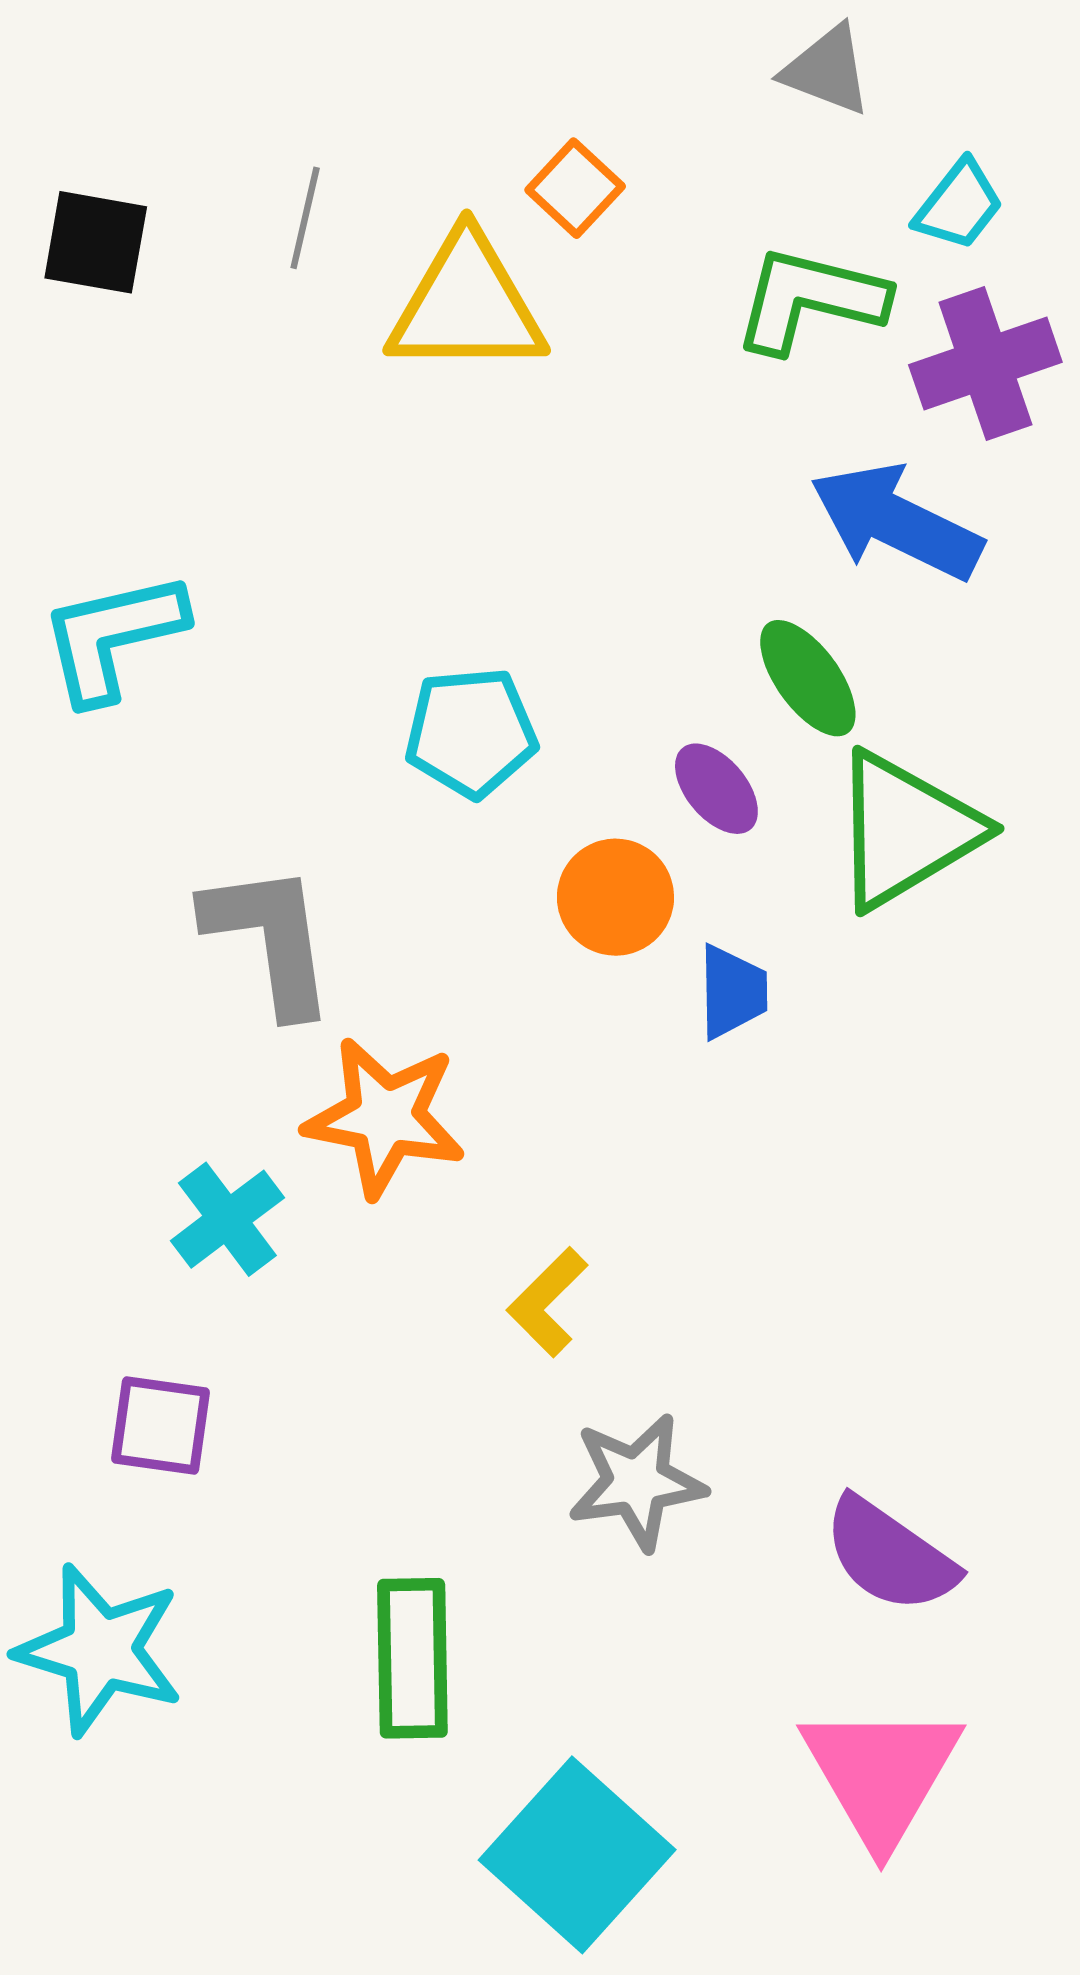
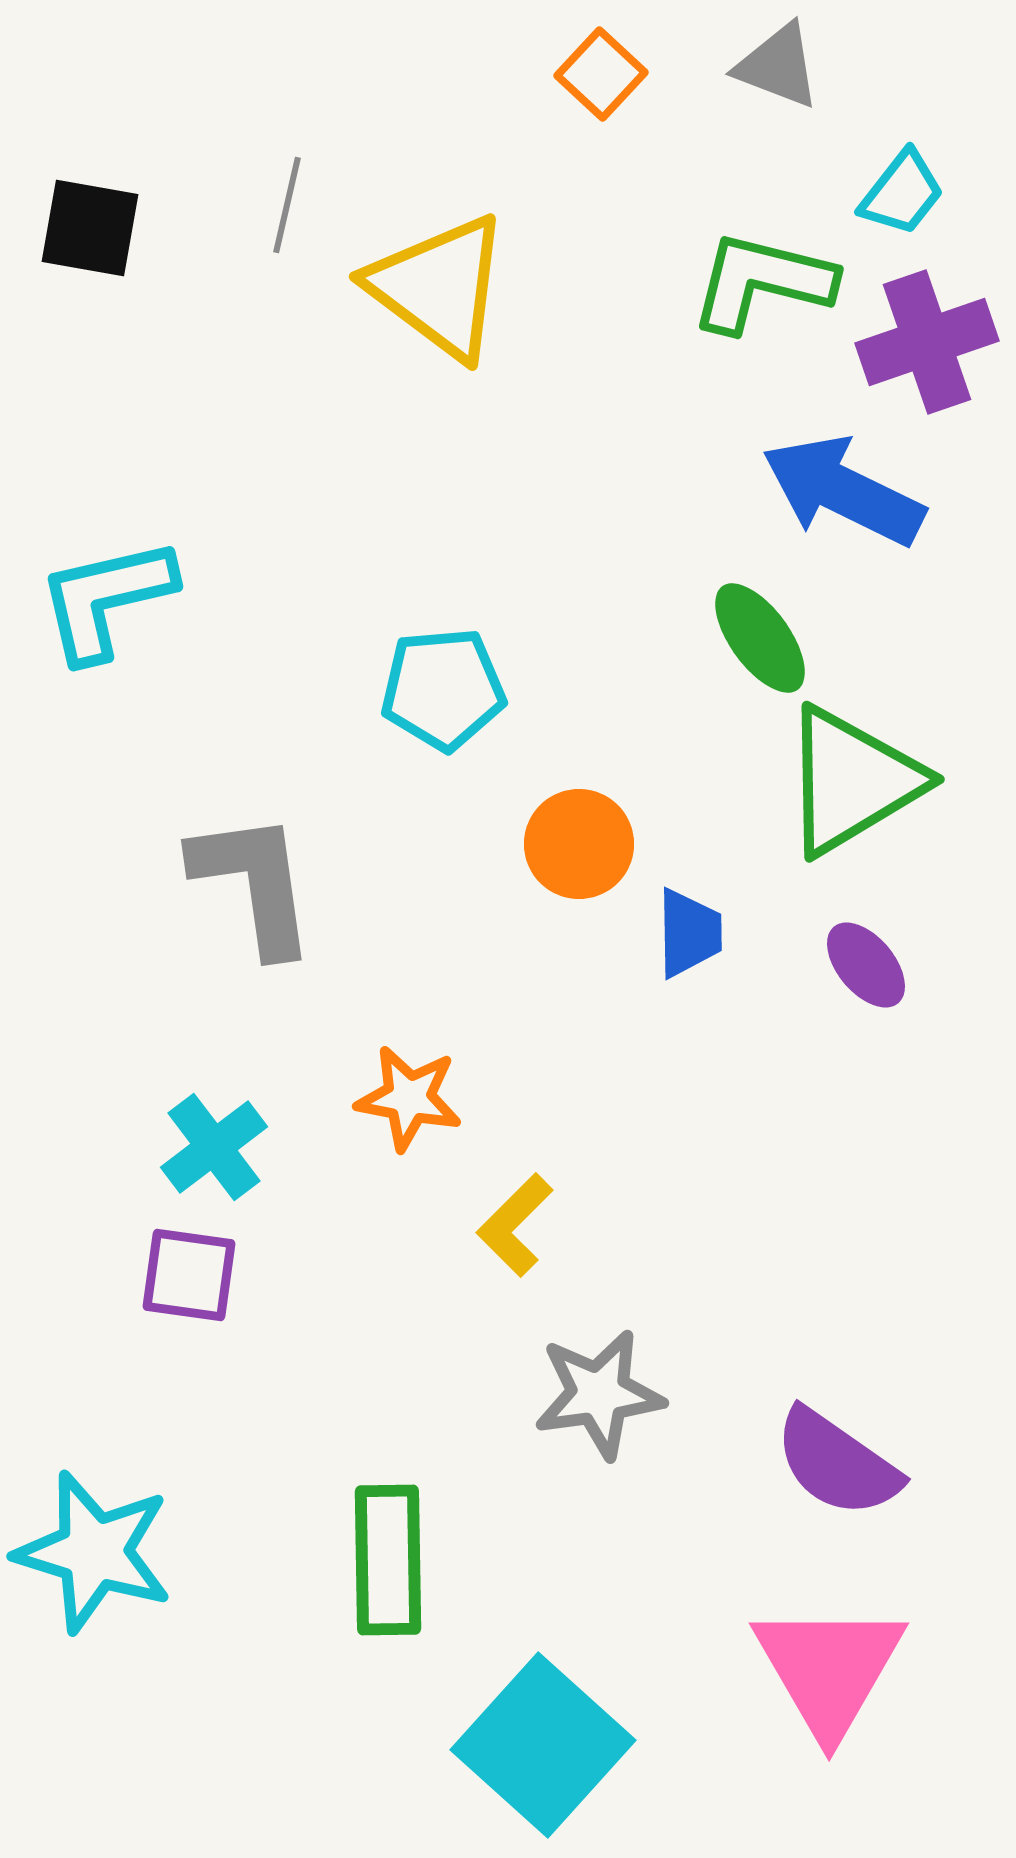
orange square: (575, 188) -> (601, 74), moved
yellow triangle: (467, 305) -> (439, 287), turned 37
purple ellipse: (716, 789) -> (866, 965), moved
orange star: (385, 1117) -> (409, 1098), moved, size x0.7
purple square: (161, 1425) -> (189, 1275), moved

